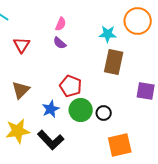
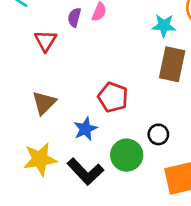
purple semicircle: (60, 43) -> (74, 17), moved, turned 64
green circle: (81, 110) -> (127, 155), moved

